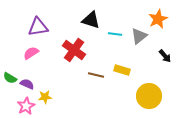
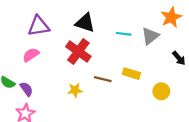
black triangle: (91, 20) -> (85, 23), moved
purple semicircle: (27, 84) -> (26, 89), turned 32
yellow circle: (149, 96) -> (161, 91), moved, size x0.6
yellow star: (45, 97) -> (75, 90), moved

